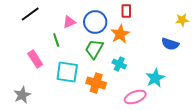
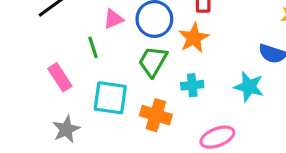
cyan cross: (119, 64) -> (192, 85), turned -32
cyan star: (155, 78) -> (249, 87), moved, turned -30
gray star: (22, 95) -> (66, 129), moved

